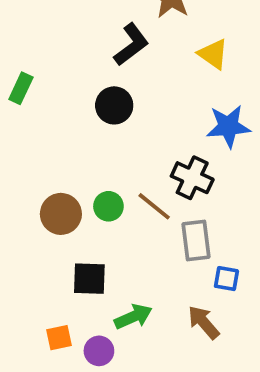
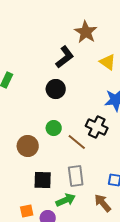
green circle: (108, 206) -> (54, 128), moved
gray rectangle: (196, 241) -> (76, 176), moved

